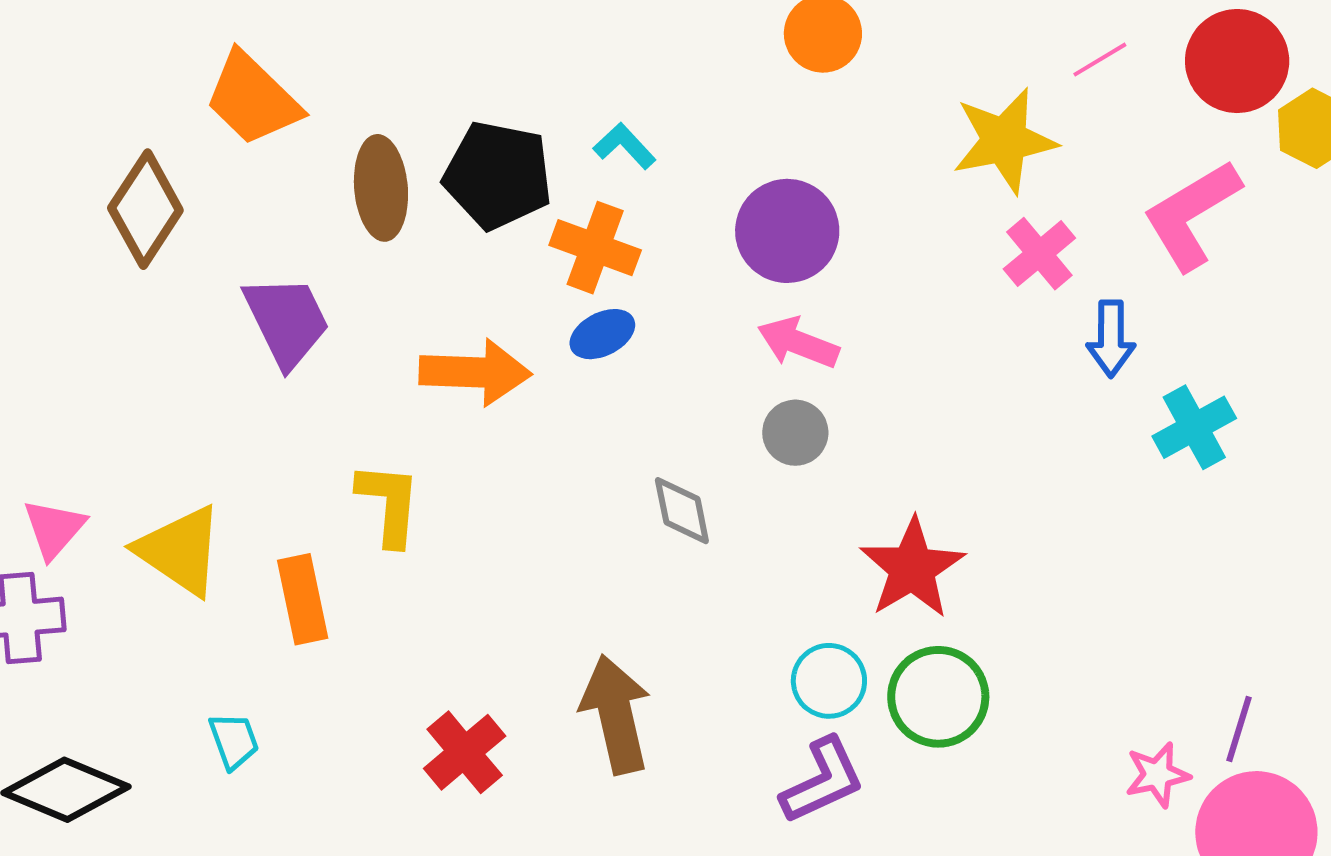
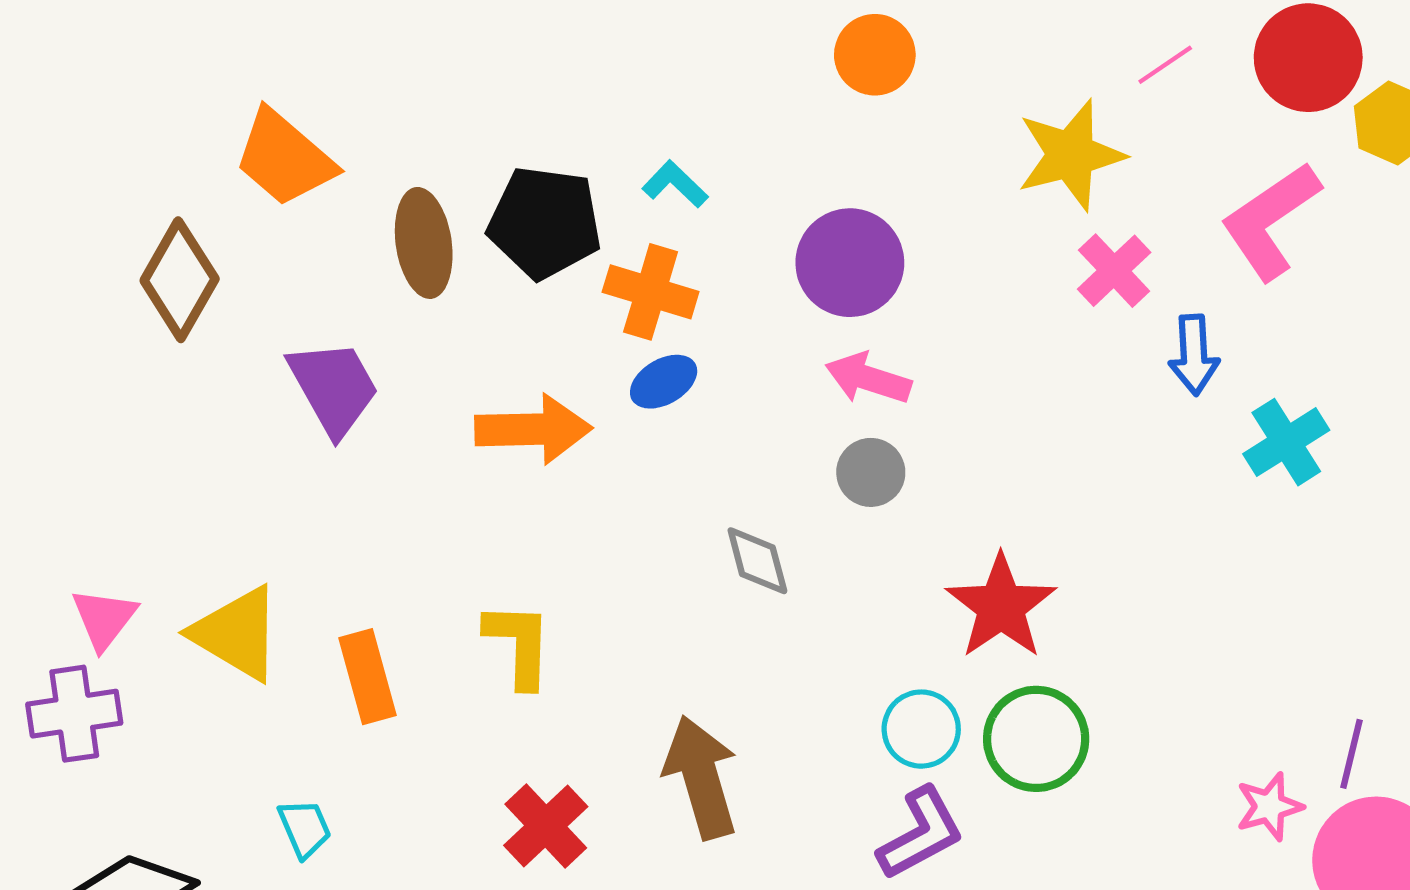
yellow L-shape: (389, 504) -> (519, 644), moved

